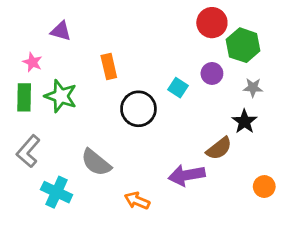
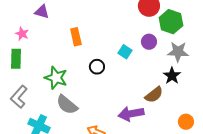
gray star: (253, 88) -> (178, 52), size x1.5
green star: (61, 96) -> (56, 78), moved
black circle: (138, 109) -> (97, 67), size x0.6

